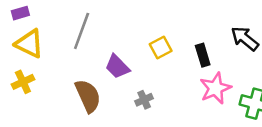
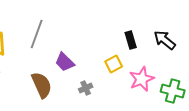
yellow square: (161, 47) -> (114, 64), moved
black rectangle: (203, 55) -> (131, 40), moved

